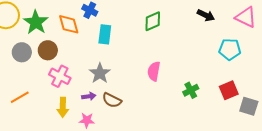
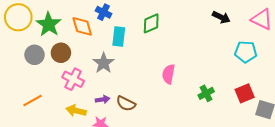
green diamond: (153, 21) -> (151, 23), moved
gray star: (100, 73) -> (104, 63), moved
yellow arrow: (63, 107) -> (76, 111), turned 102

